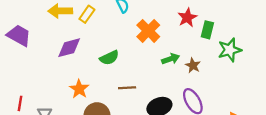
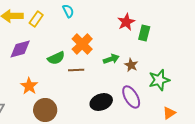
orange cross: (148, 31) -> (82, 44), moved
green star: (230, 50) -> (159, 80), moved
brown line: (127, 88) -> (76, 70), moved

